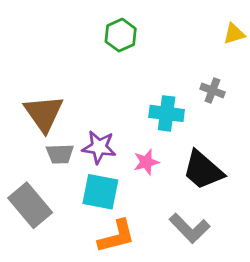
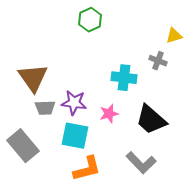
yellow triangle: (234, 34) -> (174, 36), moved

